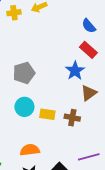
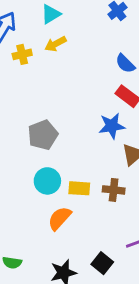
blue star: (75, 71) -> (112, 126), turned 30
orange semicircle: (30, 150) -> (60, 218), moved, turned -36

